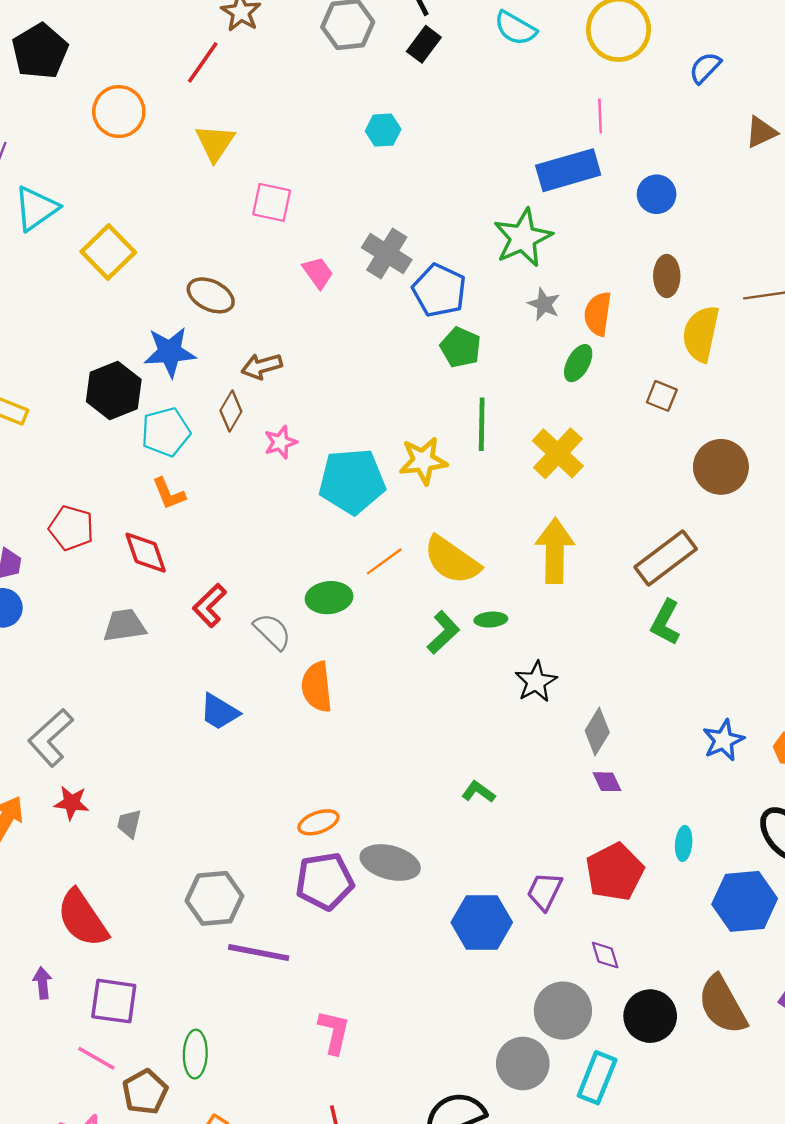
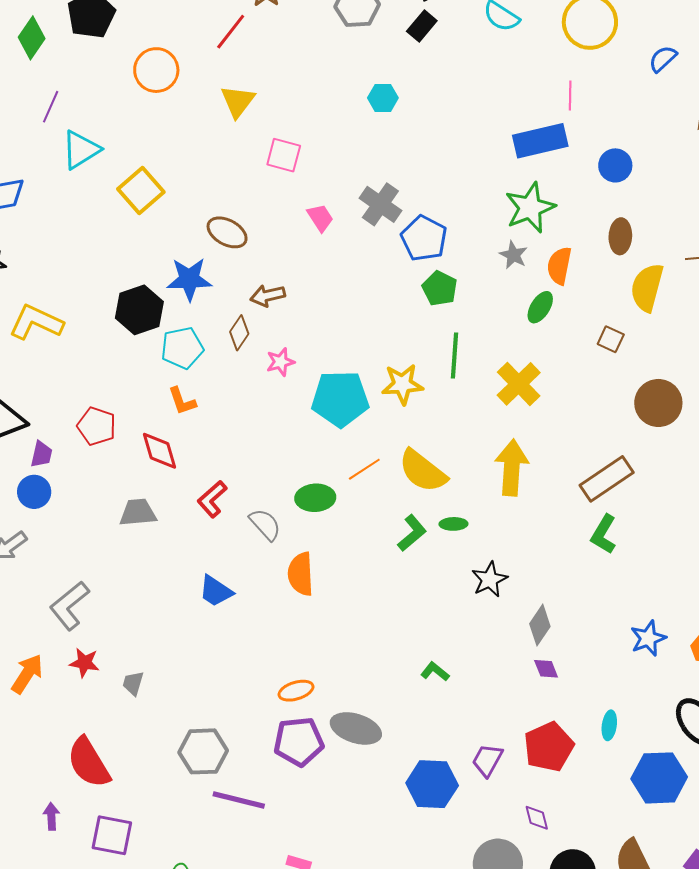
green star: (523, 238) -> (530, 208), moved

